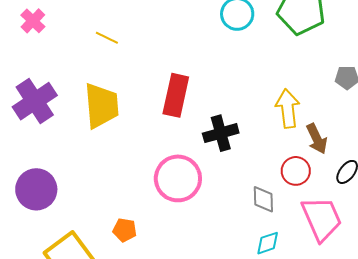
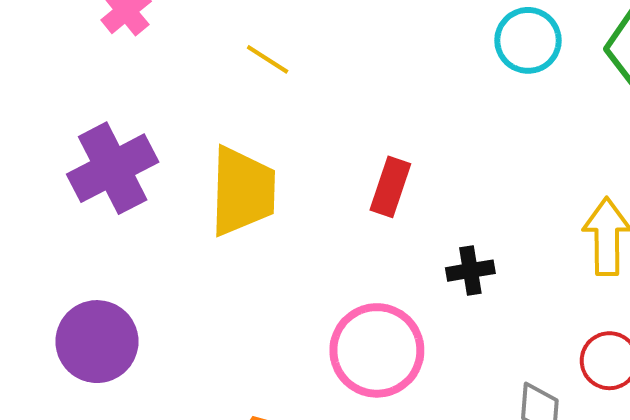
red rectangle: (176, 95) -> (390, 187), size x0.7
black cross: (221, 133) -> (470, 271), size x0.7

